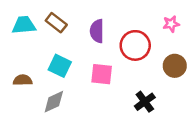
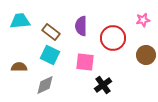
brown rectangle: (56, 23) -> (51, 32), moved
black cross: (145, 102) -> (103, 85), moved

